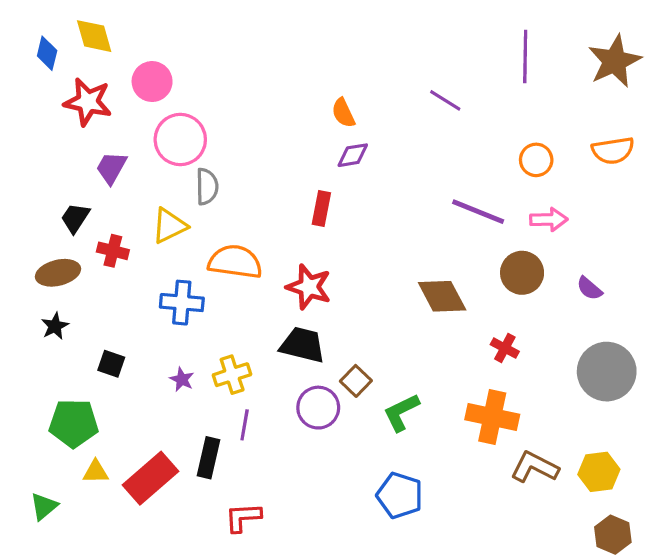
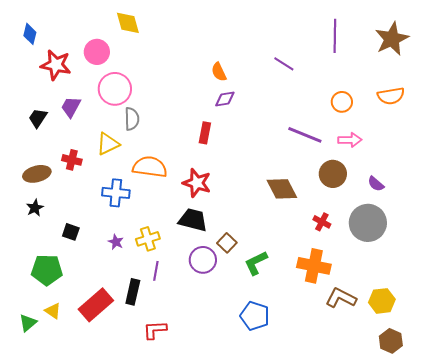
yellow diamond: (94, 36) -> (128, 23), moved
black trapezoid: (75, 218) -> (38, 118), moved
gray circle: (607, 372) -> (368, 223), moved
yellow triangle: (96, 472) -> (53, 311), moved, turned 36

